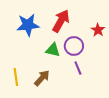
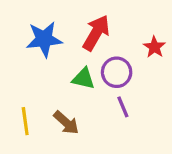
brown arrow: (42, 78) -> (66, 123), turned 90

